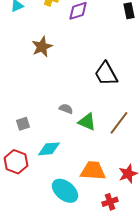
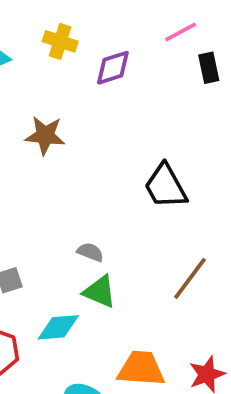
brown star: (42, 47) -> (45, 135), turned 30
green triangle: (87, 122) -> (100, 292), moved

